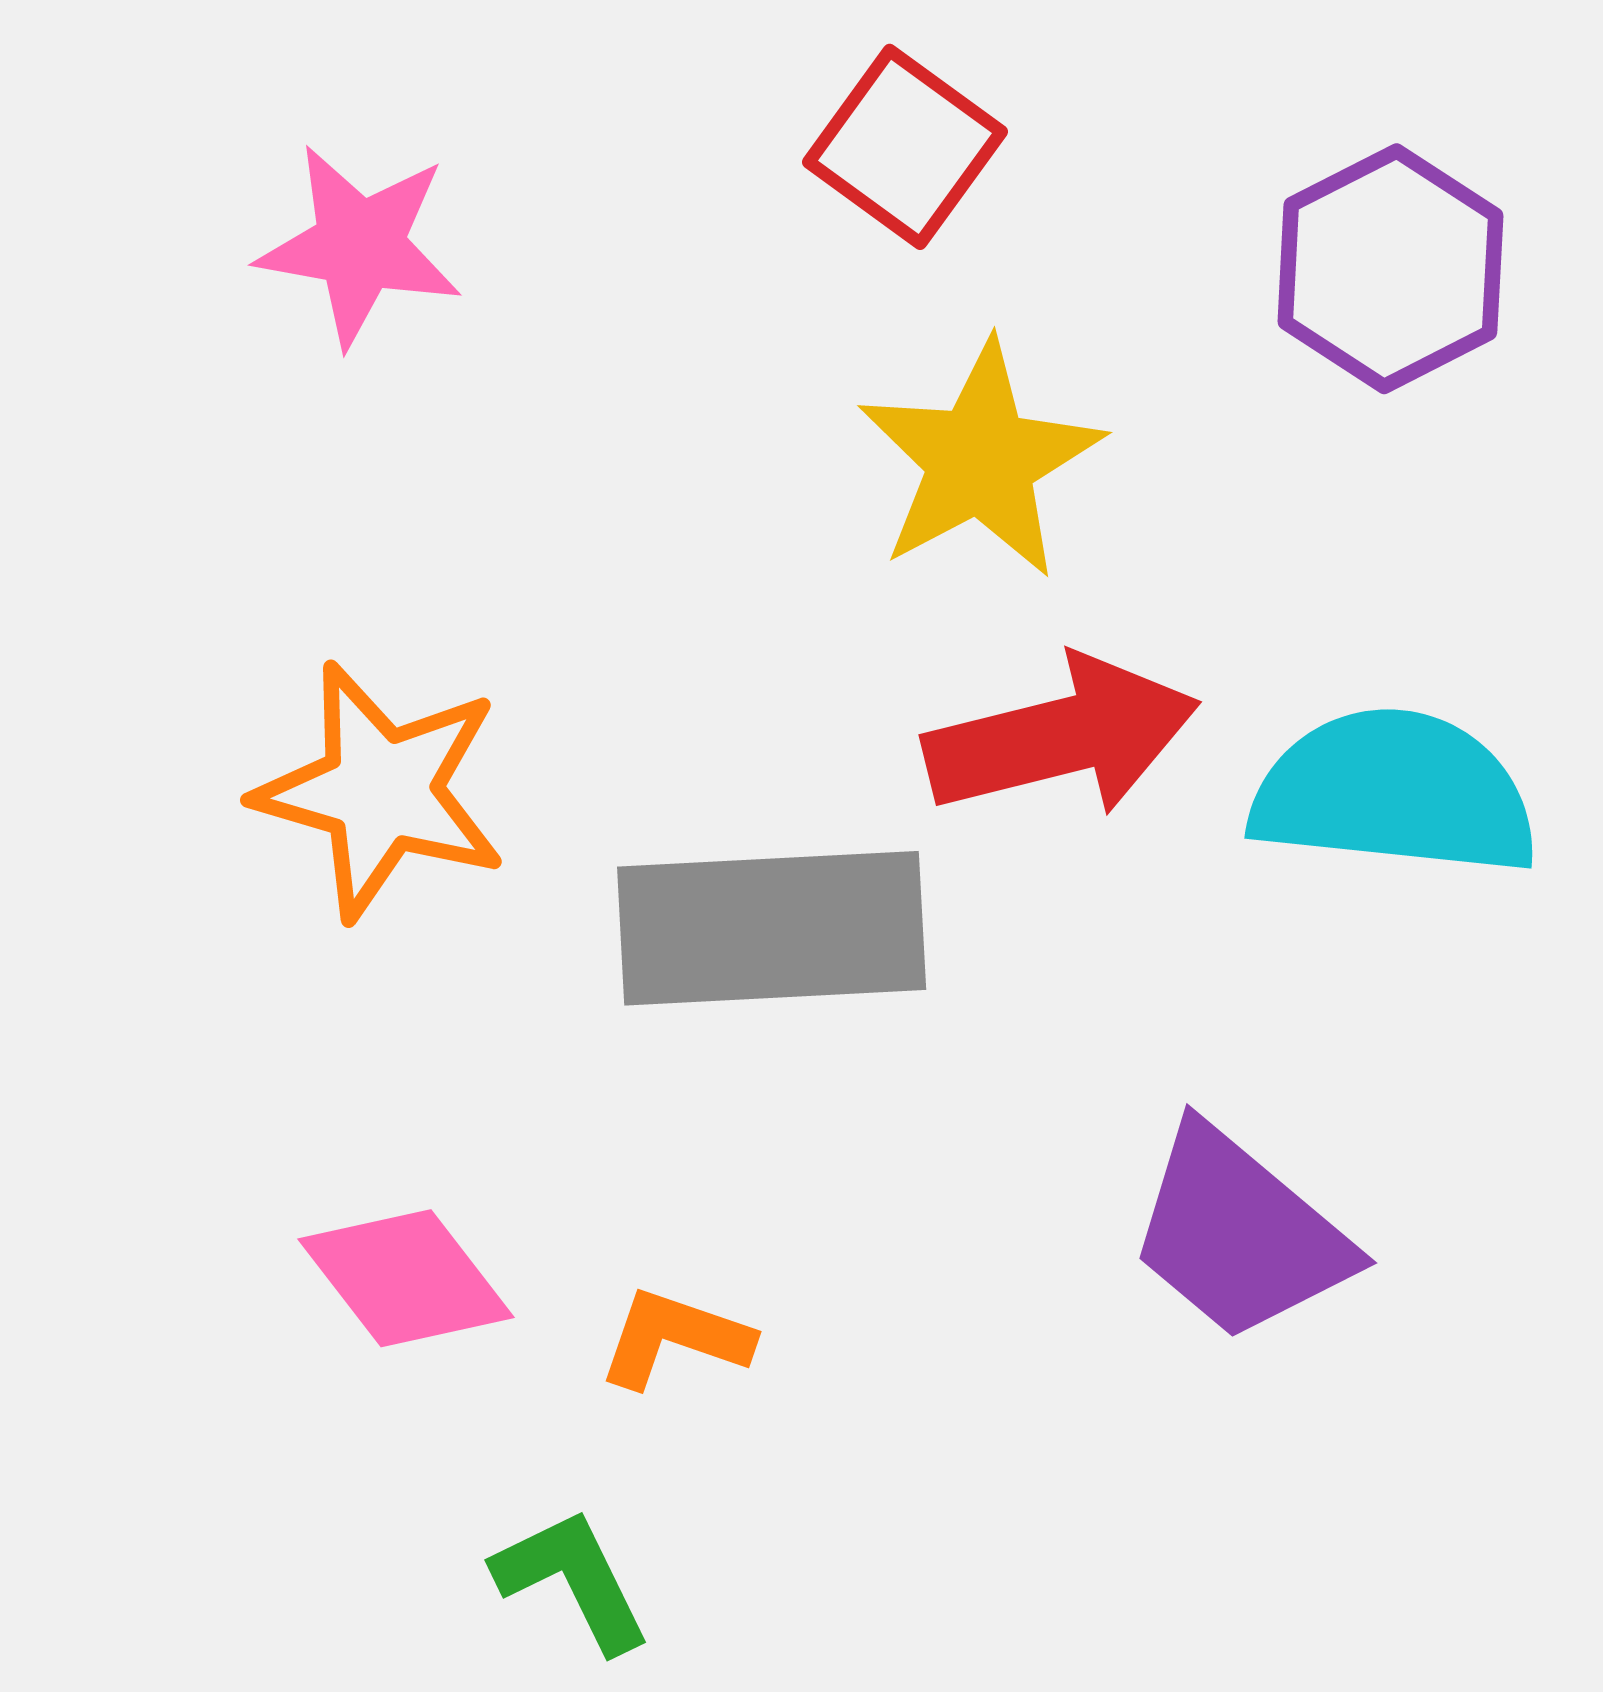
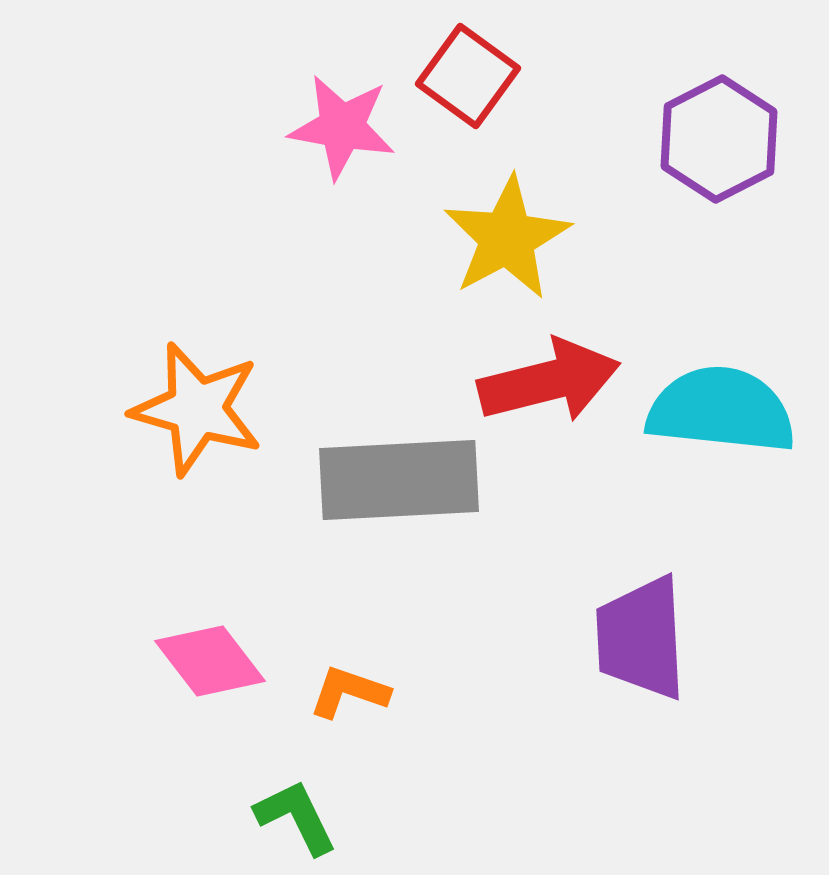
pink star: (360, 245) -> (342, 127), moved
purple trapezoid: (1240, 1234) -> (641, 638), turned 47

